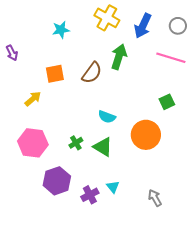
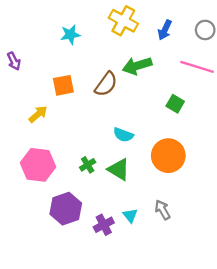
blue arrow: (143, 26) -> (165, 30), size x0.7
green arrow: (119, 57) -> (137, 66), turned -125
green square: (167, 102) -> (175, 104), moved, turned -35
gray arrow: (155, 198) -> (163, 210), moved

